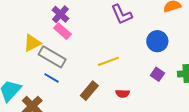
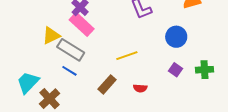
pink rectangle: (63, 31) -> (82, 24), size x1.4

